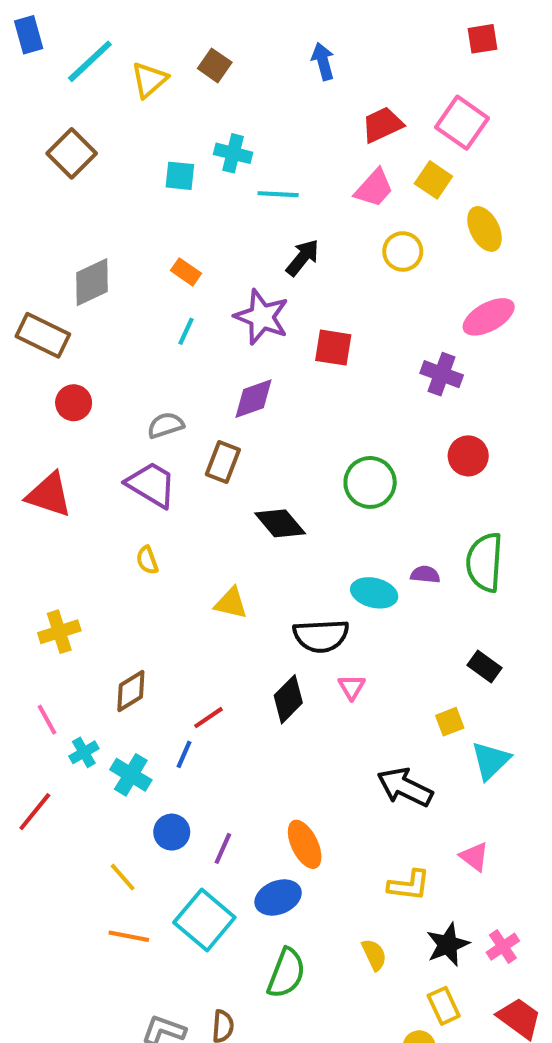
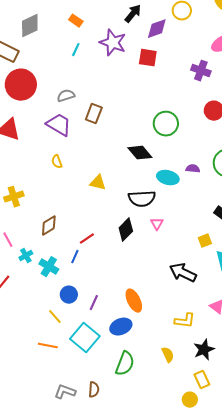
purple diamond: (254, 399) -> (157, 29), moved
red circle: (74, 403) -> (21, 85), size x1.8
black diamond: (280, 523) -> (140, 153), moved
yellow line: (123, 877) -> (55, 317), moved

